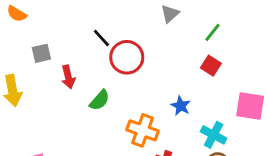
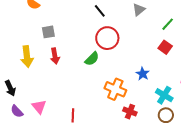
black line: (101, 38) -> (100, 11), moved
red arrow: (68, 77) -> (55, 56), moved
green semicircle: (100, 100) -> (92, 59), moved

